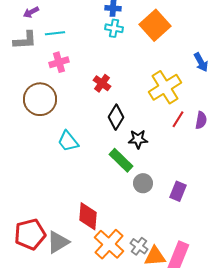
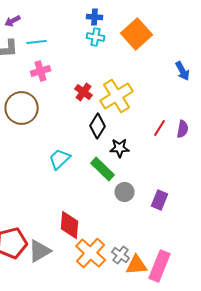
yellow cross: (165, 87) -> (117, 96), moved
cyan trapezoid: (68, 141) -> (60, 159), moved, turned 85

